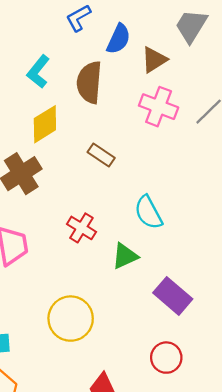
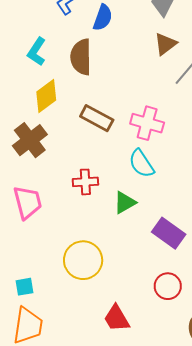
brown triangle: (154, 60) -> (165, 44), moved
pink cross: (159, 107) -> (147, 123), moved
brown rectangle: (101, 155) -> (97, 118), size x1.4
red cross: (81, 228) -> (85, 182), turned -30

